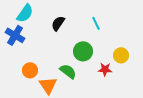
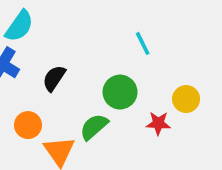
black semicircle: (58, 23) -> (54, 78), moved
green semicircle: (68, 71) -> (94, 127), turned -78

